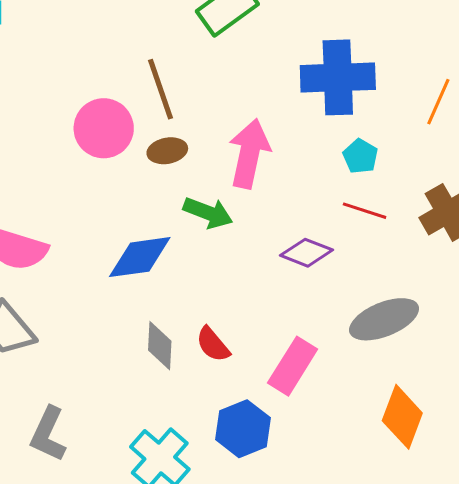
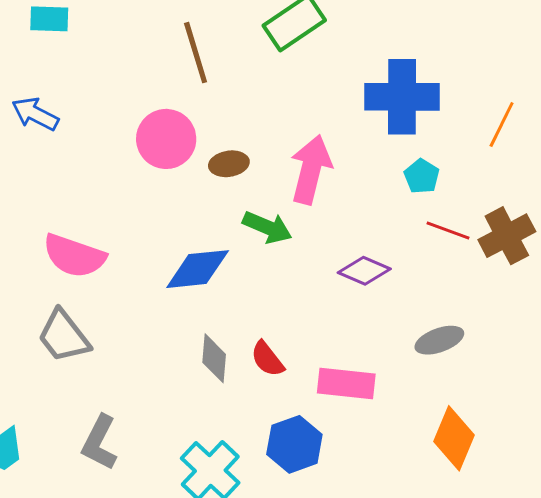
brown line: (161, 89) -> (196, 53), moved
red line: (365, 211) -> (448, 230), moved
gray ellipse: (384, 319) -> (439, 340), size x0.7
pink rectangle: (293, 366) -> (346, 383), turned 62

